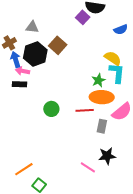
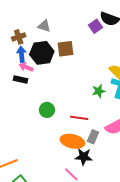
brown square: (58, 45) -> (66, 49), turned 30
orange ellipse: (102, 97) -> (72, 141), moved
black star: (107, 156) -> (84, 157), moved

